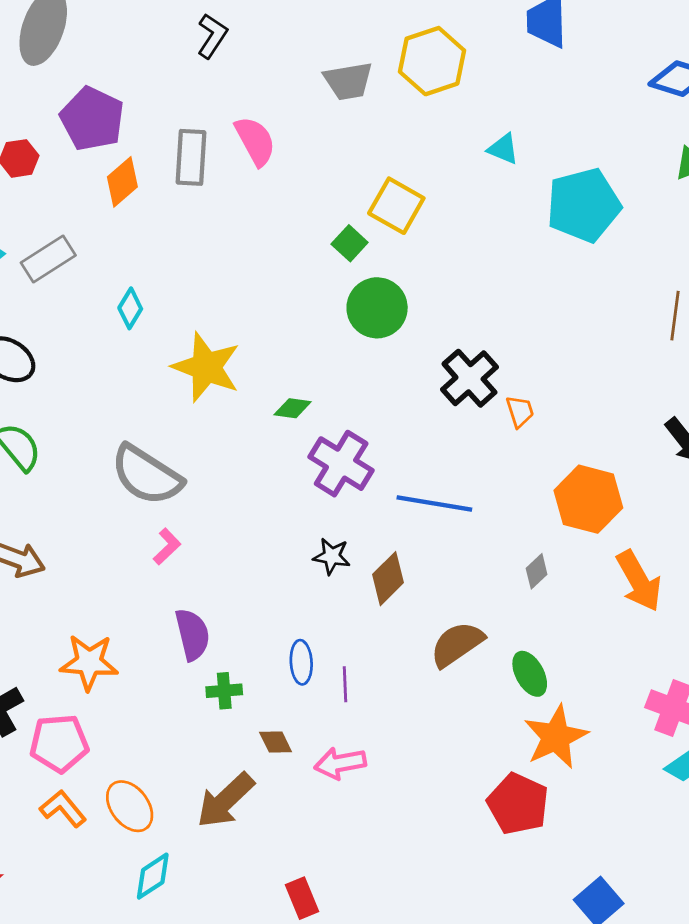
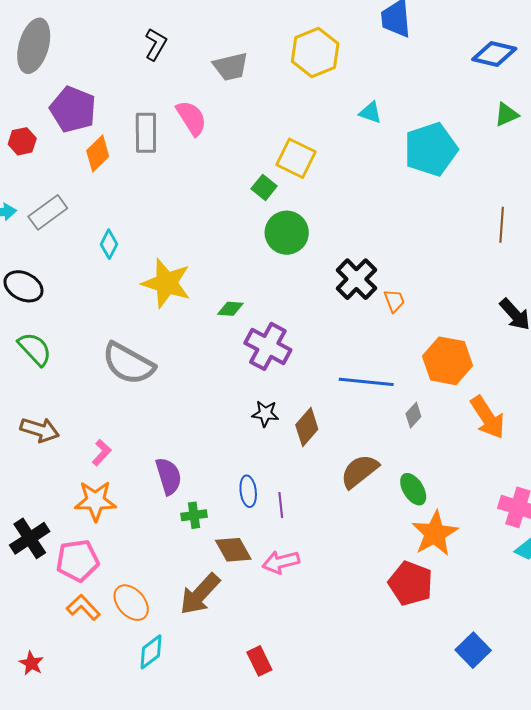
gray trapezoid: (348, 81) -> (231, 67), moved
blue line: (434, 504) -> (366, 382), moved
pink L-shape: (167, 546) -> (102, 453), moved
brown diamond: (276, 742) -> (233, 550), size x1.5

